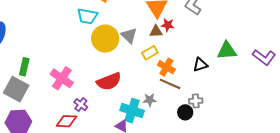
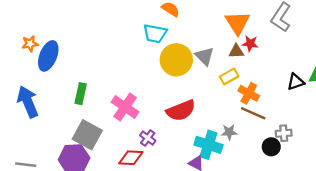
black triangle: (200, 65) -> (296, 82), moved
gray square: (16, 89) -> (87, 135), moved

